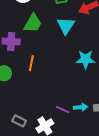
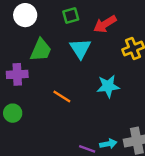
orange line: (31, 63) -> (62, 97), moved, turned -63

